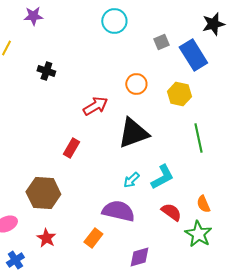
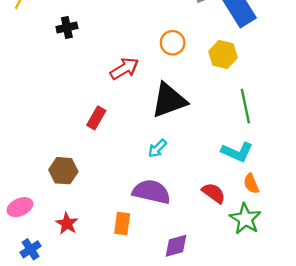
black cross: (46, 71) -> (67, 27), turned -30
cyan L-shape: (162, 177) -> (237, 152), moved, turned 52
cyan arrow: (131, 180) -> (157, 148), moved
brown hexagon: (43, 193) -> (63, 171), size x0.7
orange rectangle: (93, 238) -> (122, 224), turned -30

